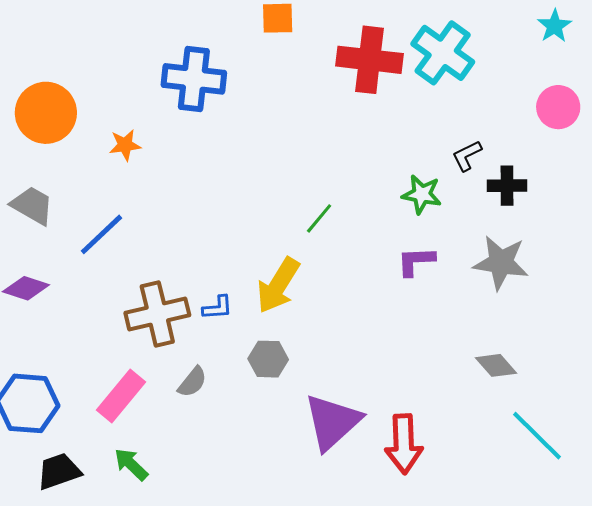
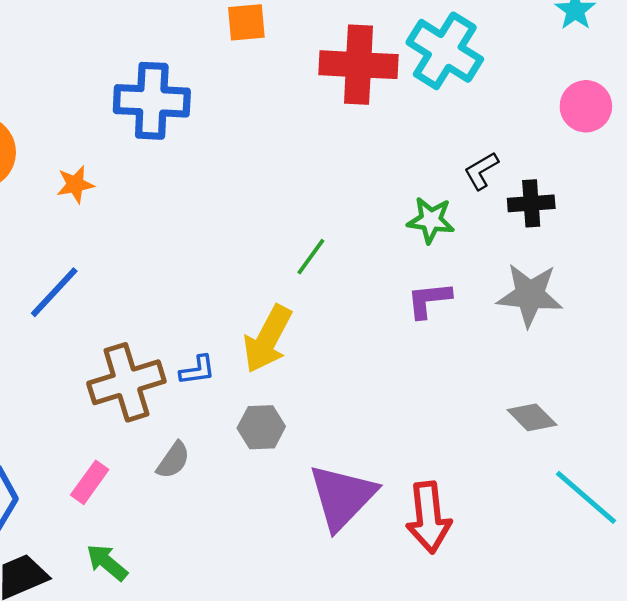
pink rectangle: (121, 396) -> (90, 482), size x0.7

